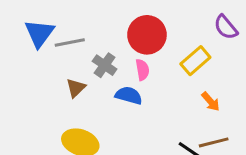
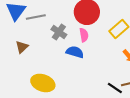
brown triangle: (76, 88) -> (22, 47), moved

